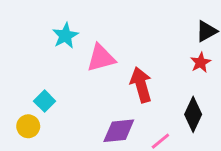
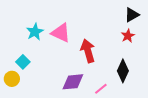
cyan star: (65, 36) -> (35, 32), moved
pink triangle: (101, 58) -> (61, 33), turned 40

